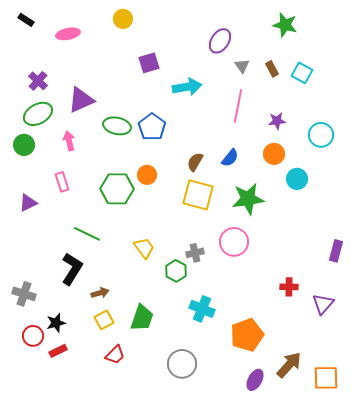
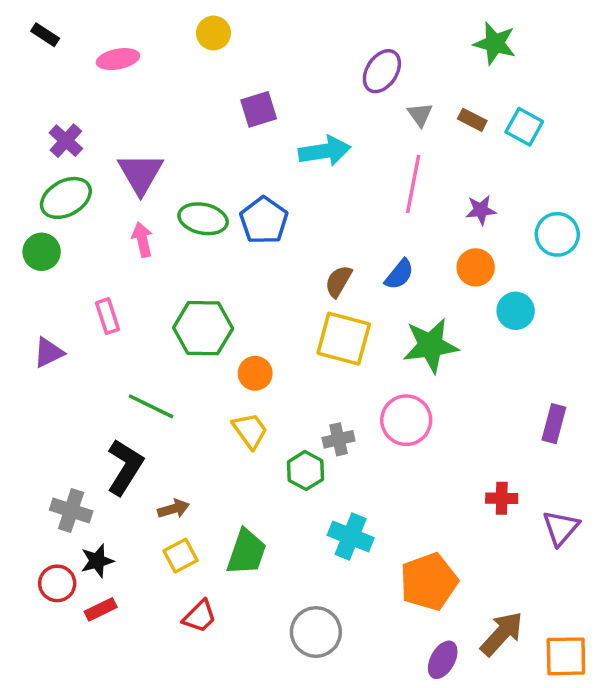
brown rectangle: (272, 69) -> (472, 120), turned -35
purple triangle: (81, 100) -> (141, 174), turned -36
pink arrow: (69, 141) -> (142, 240), moved
orange circle: (147, 175) -> (255, 373), moved
purple rectangle: (336, 251) -> (554, 424), moved
gray cross: (24, 294) -> (71, 510), moved

